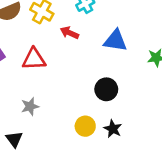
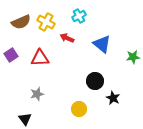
blue triangle: (115, 41) -> (102, 44), turned 30
black star: (113, 129) -> (113, 98), moved

